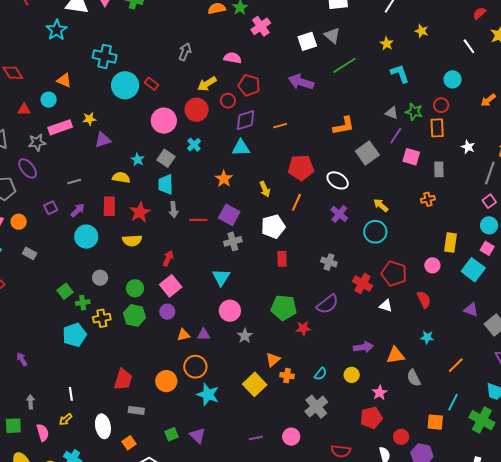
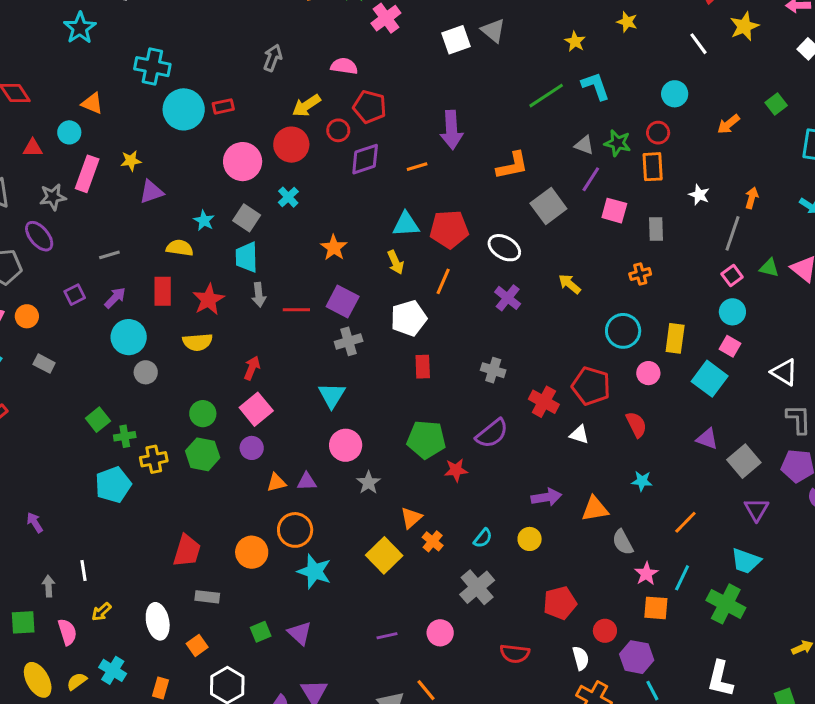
green line: (344, 65) -> (546, 96), moved
purple arrow: (301, 82) -> (452, 130), moved, turned -110
red rectangle: (151, 84) -> (223, 106), turned -48
pink rectangle: (60, 127) -> (87, 174), turned -50
cyan triangle: (241, 148) -> (406, 224), moved
cyan circle: (375, 232) -> (623, 331), moved
gray circle: (100, 278) -> (146, 372), moved
orange cross: (287, 376) -> (433, 541), turned 32
pink star: (380, 393) -> (646, 574), moved
white line: (71, 394) -> (84, 570), moved

